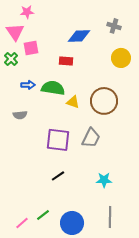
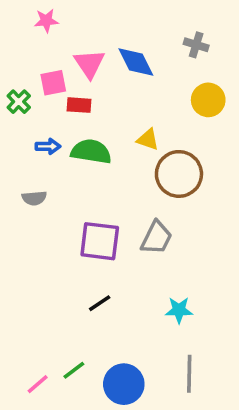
pink triangle: (15, 32) -> (89, 64), moved
blue diamond: (79, 36) -> (136, 62), turned 65
red rectangle: (66, 61) -> (79, 105), moved
yellow triangle: (73, 102) -> (148, 140), moved

